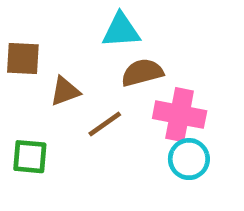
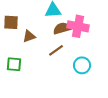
pink cross: (180, 115) -> (78, 26), moved
brown line: (105, 124) -> (56, 50), moved

